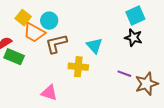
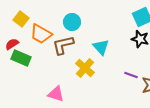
yellow square: (23, 18) -> (21, 19), moved
cyan circle: (49, 21) -> (72, 22), moved
yellow cross: (78, 67) -> (85, 68), turned 36

